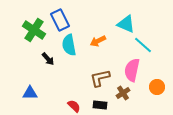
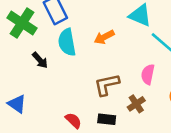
pink semicircle: (132, 70) -> (148, 74), size x0.7
blue triangle: (30, 93) -> (17, 104), turned 35

